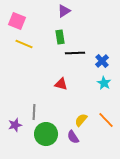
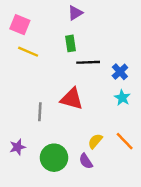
red triangle: (61, 84) -> (72, 99), size x1.5
gray line: (34, 112) -> (40, 112), moved

